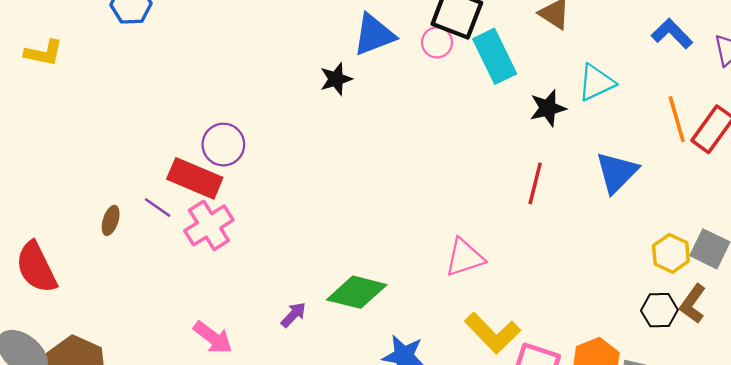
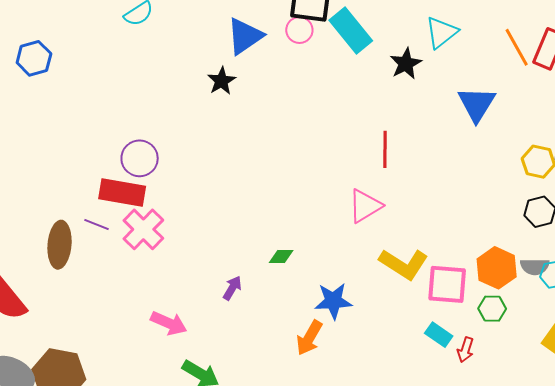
red line: (535, 183) -> (385, 149), moved
brown ellipse: (111, 220) -> (60, 245), size x1.8
green diamond: (357, 292) -> (281, 256), size x0.5

